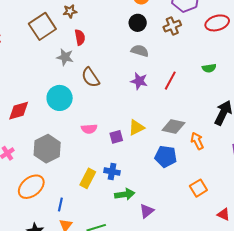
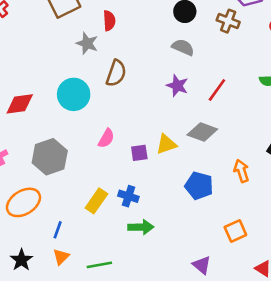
brown cross: (172, 26) -> (228, 21), turned 36
brown semicircle: (90, 77) -> (116, 73), turned -135
gray diamond: (173, 126) -> (202, 132), moved
pink semicircle: (89, 129) -> (106, 138), turned -63
purple triangle: (147, 211) -> (202, 265), moved, turned -49

